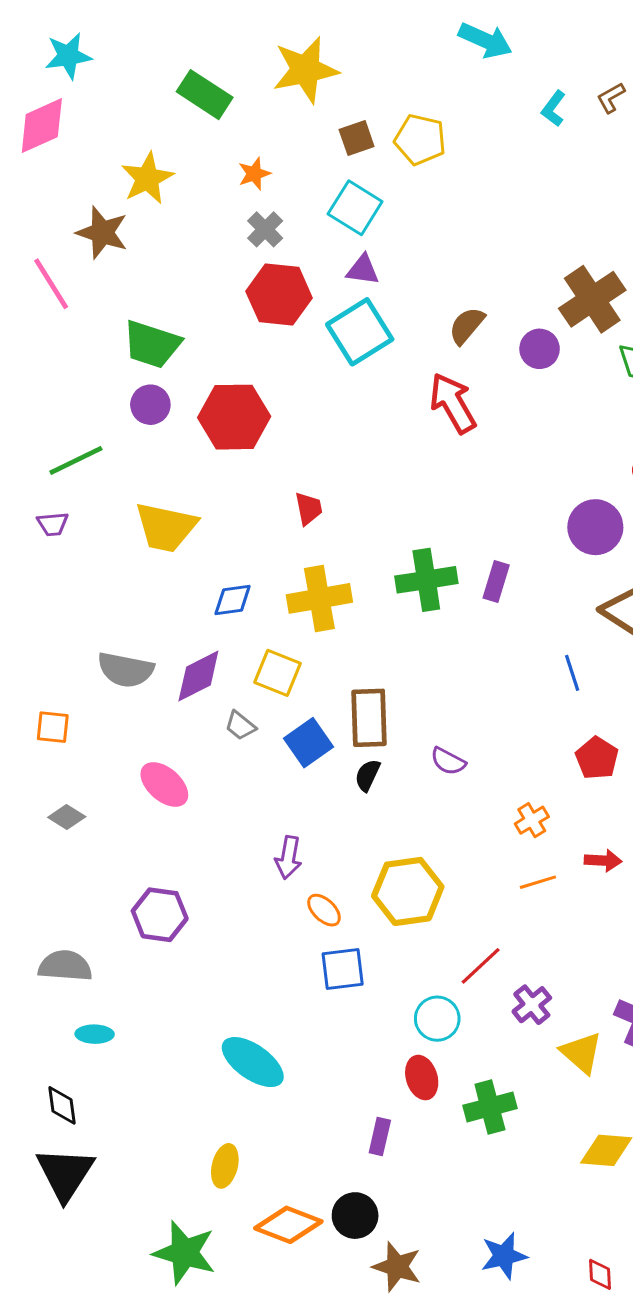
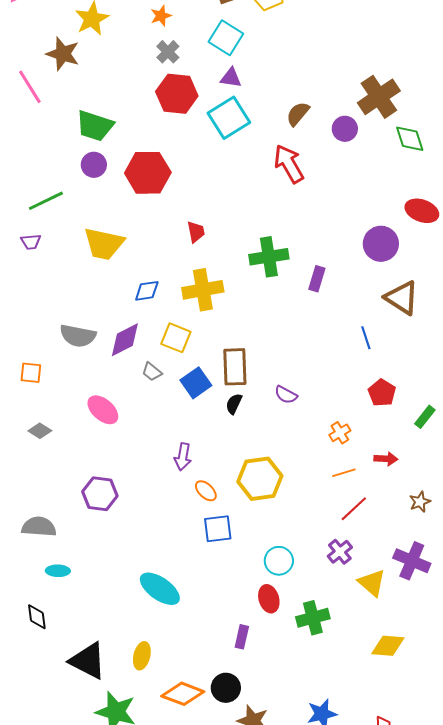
green cross: (426, 580) -> (269, 257), moved
red line: (481, 966) -> (354, 509), moved
black triangle: (65, 1174) -> (88, 661), moved, turned -36

